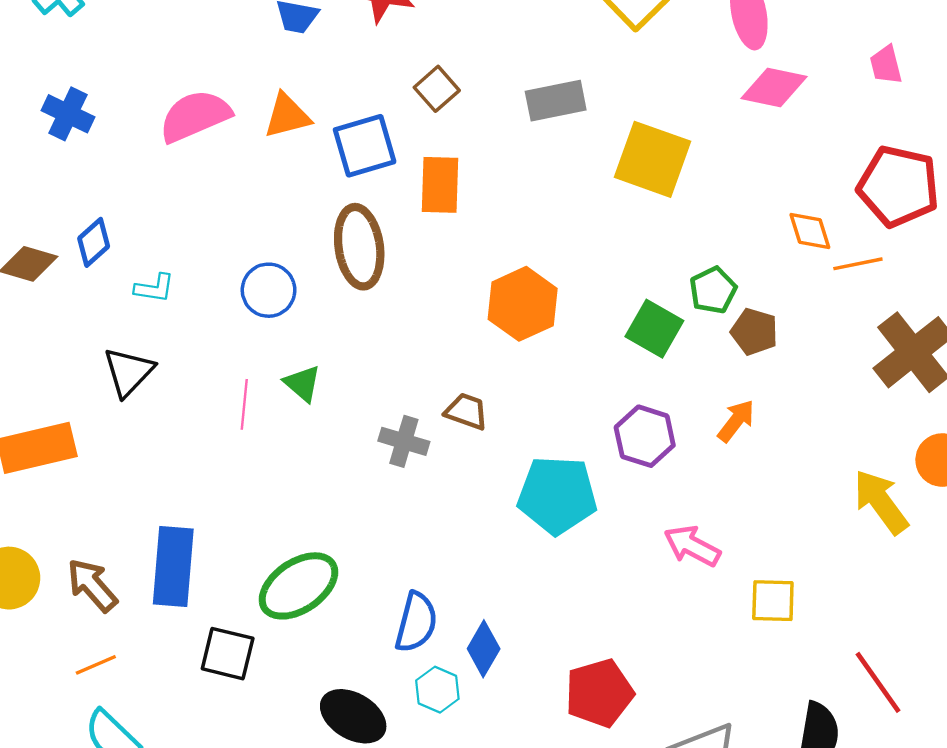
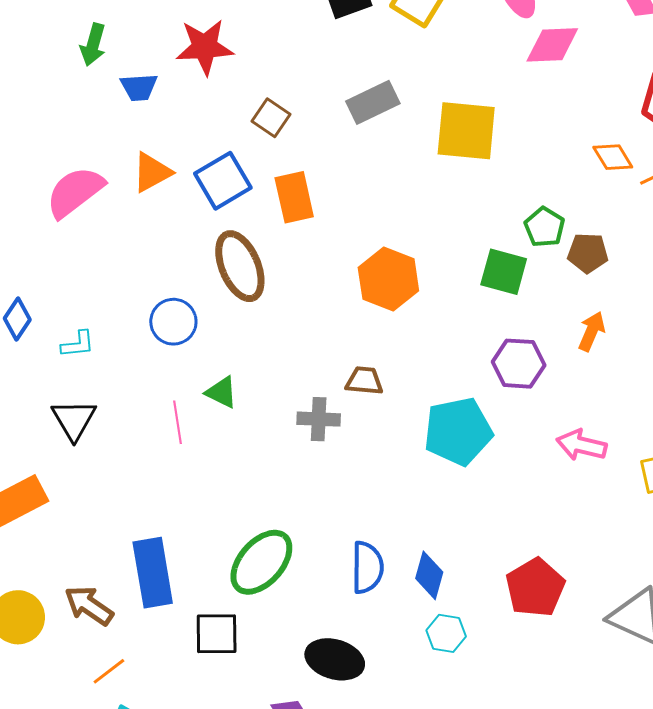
cyan hexagon: (437, 690) -> (446, 633), moved

